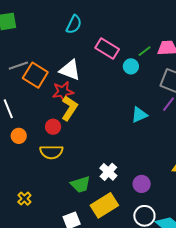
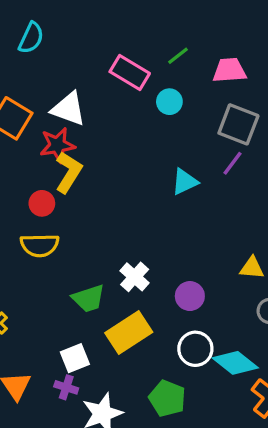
cyan semicircle: (74, 24) -> (31, 38), moved
green line: (145, 51) -> (178, 56), moved

